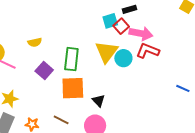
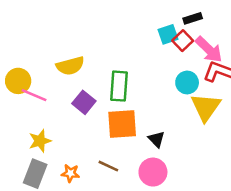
pink arrow: (141, 34) -> (209, 49), turned 35
yellow semicircle: (35, 42) -> (70, 66), size x1.5
yellow triangle: (107, 52) -> (206, 107), moved

